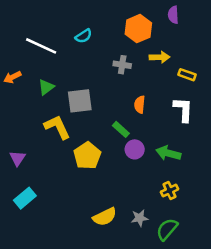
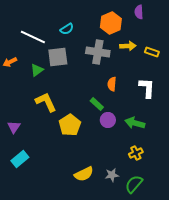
gray cross: (122, 65) -> (98, 52), size x1.6
yellow rectangle: (187, 75) -> (152, 52), moved
gray square: (80, 101) -> (58, 57), moved

